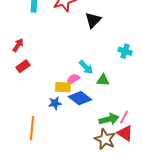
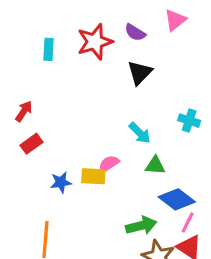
cyan arrow: (86, 67) -> (140, 133), moved
blue diamond: (80, 98) -> (177, 199), moved
blue star: (55, 103) -> (61, 182), moved
green arrow: (109, 119) -> (141, 226), moved

